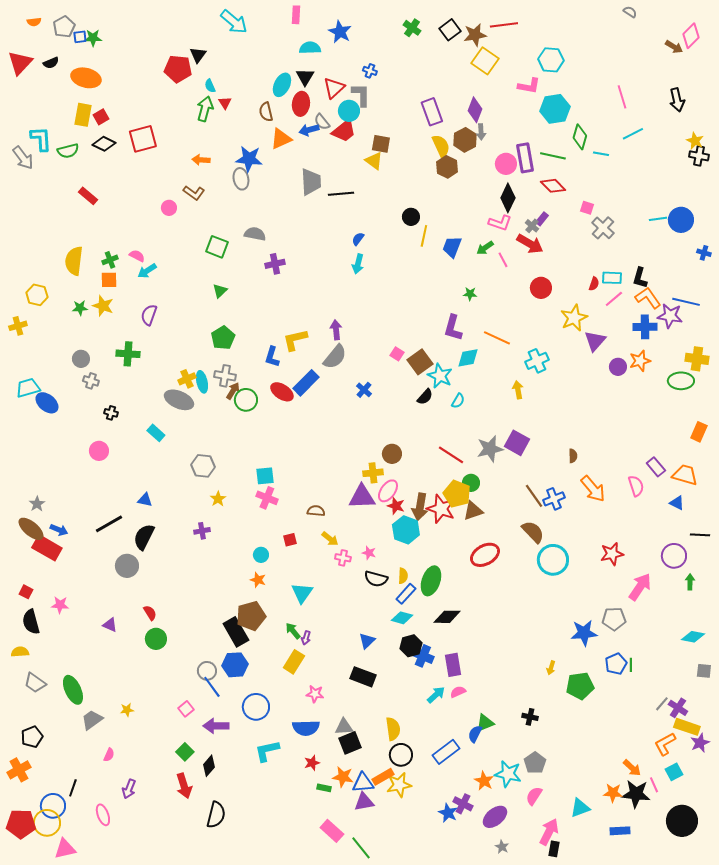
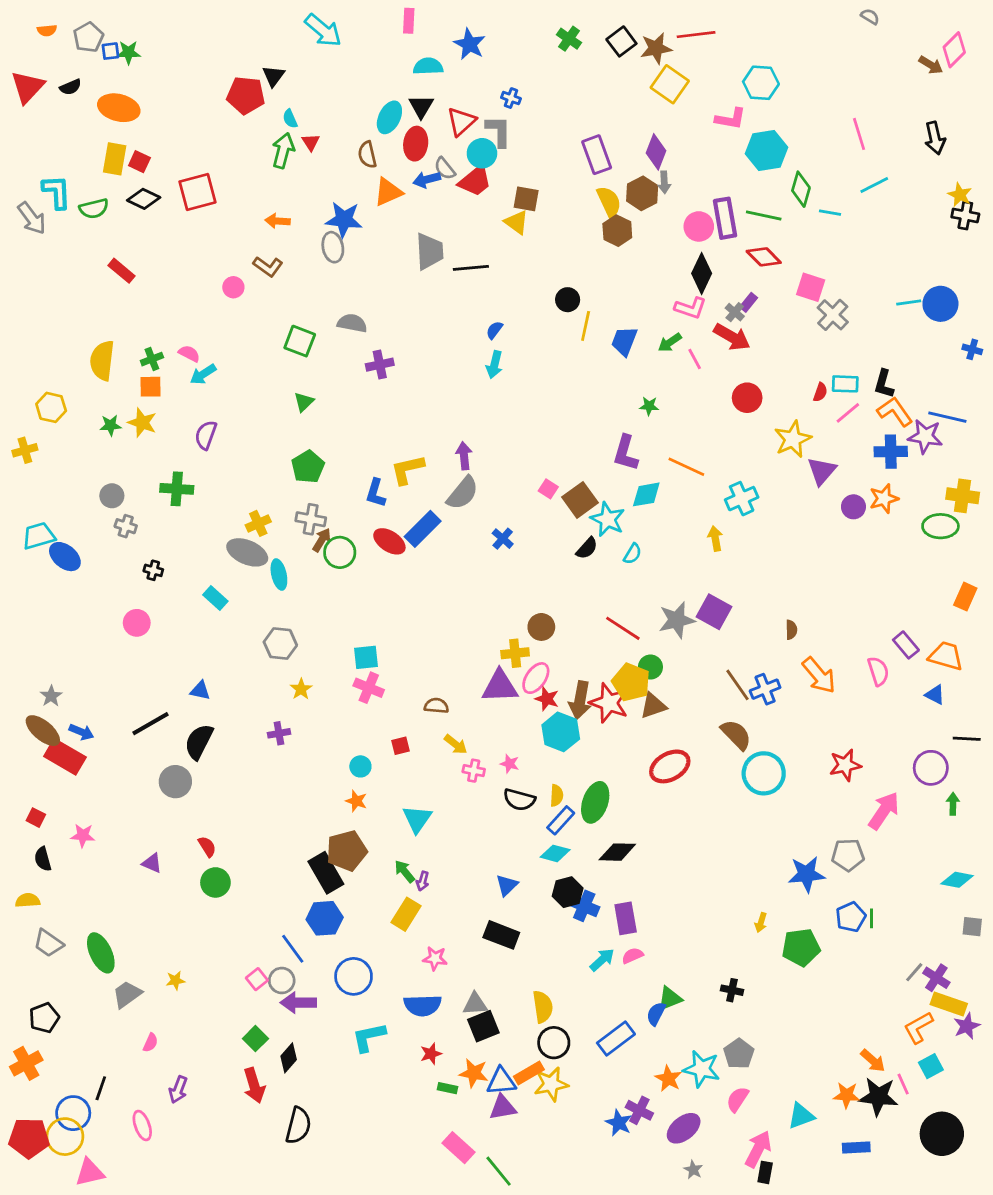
red square: (101, 117) -> (139, 162), turned -35
pink square: (587, 208) -> (811, 287), size x1.5
cyan ellipse: (202, 382) -> (279, 574), moved
black semicircle: (31, 622) -> (43, 859), size x0.7
gray circle: (207, 671) -> (282, 981), moved

